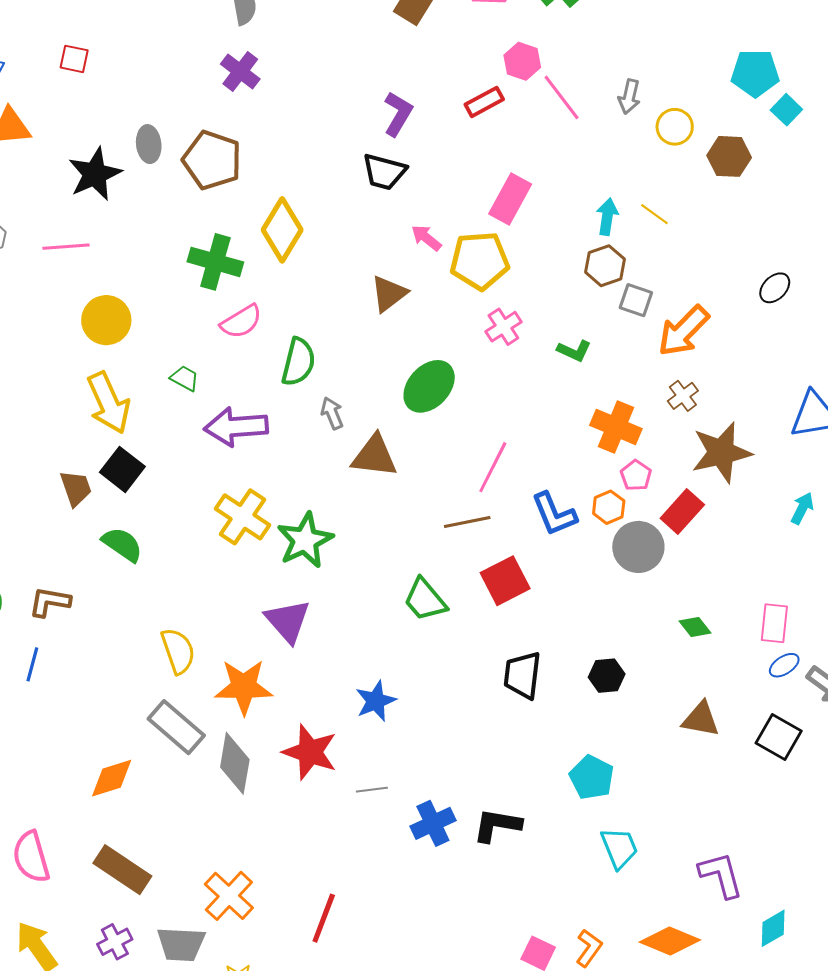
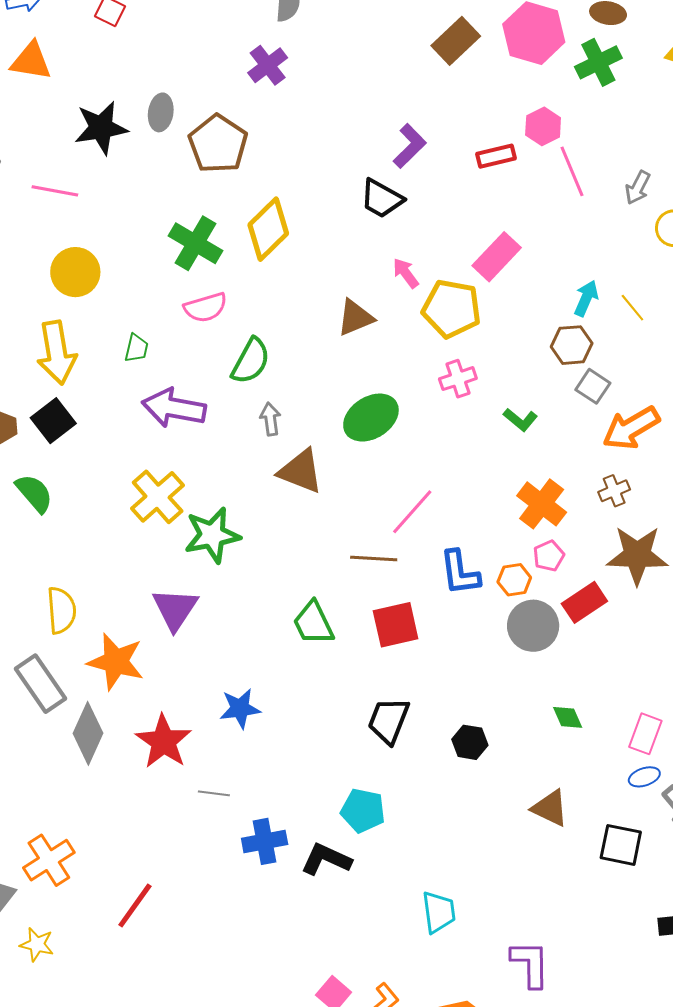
green trapezoid: (185, 378) -> (136, 348), turned 60
black square: (779, 737) -> (621, 845), turned -33
cyan pentagon: (592, 777) -> (363, 811), moved, turned -30

